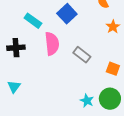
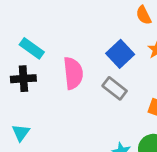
blue square: (67, 14) -> (120, 54), moved
cyan rectangle: (33, 21) -> (32, 48), moved

